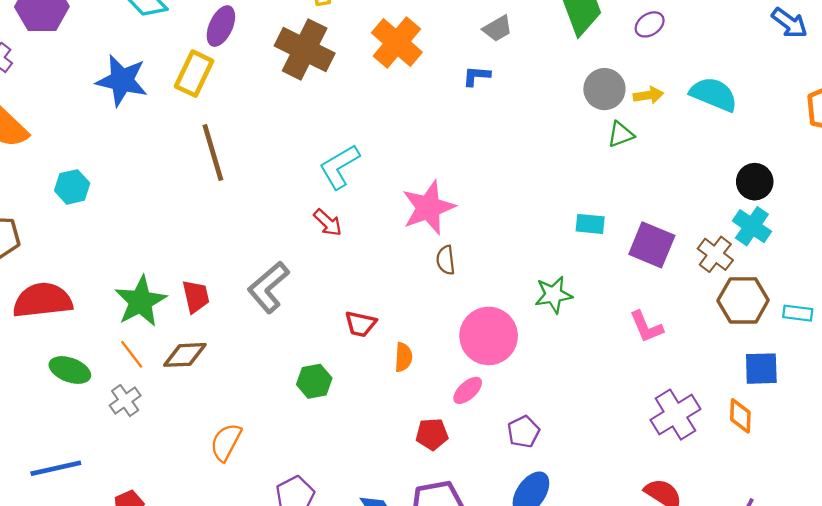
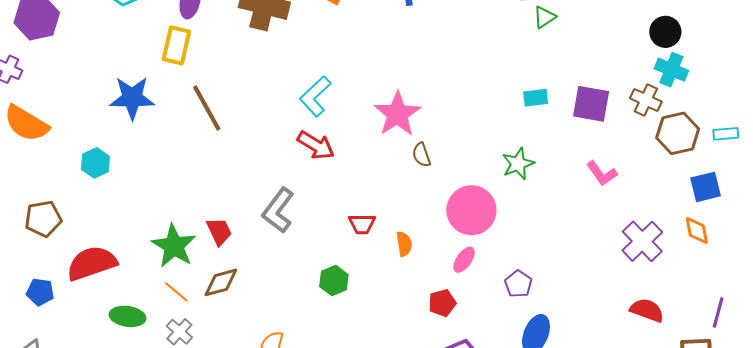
blue star: (122, 80) -> (132, 98), moved
red arrow: (328, 223) -> (316, 145), size x1.4

